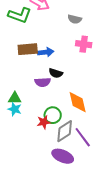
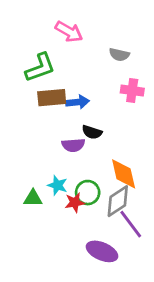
green L-shape: (20, 15) -> (40, 68), moved, turned -40
green triangle: (15, 98) -> (33, 198), moved
cyan star: (15, 109) -> (57, 185), moved
gray diamond: (65, 131) -> (118, 201), moved

